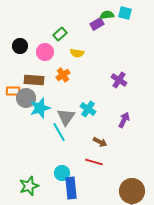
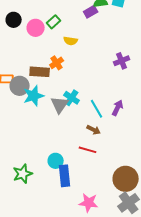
black circle: (20, 46) -> (14, 20), moved
pink circle: (45, 52) -> (36, 28), moved
brown rectangle: (34, 80) -> (40, 72), moved
purple cross: (119, 80) -> (122, 61), moved, turned 35
cyan cross: (88, 109) -> (72, 98), moved
cyan line: (59, 132) -> (97, 109), moved

